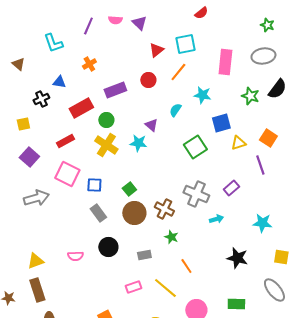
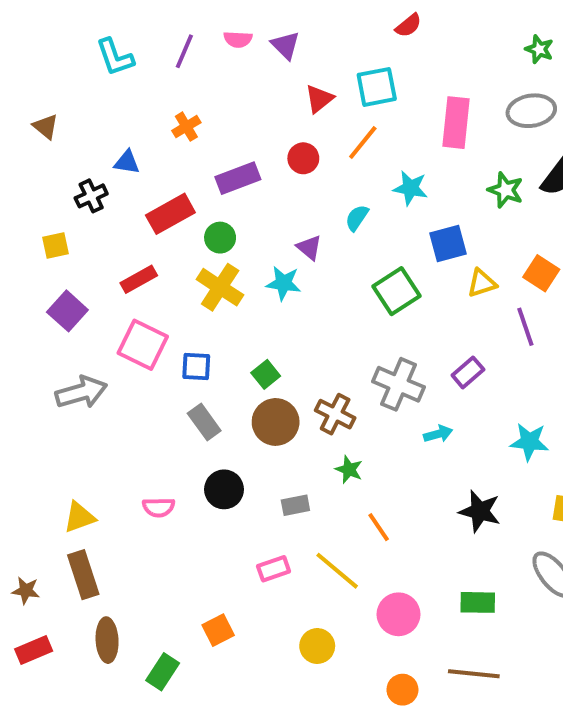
cyan L-shape: (53, 43) -> (115, 57), moved

